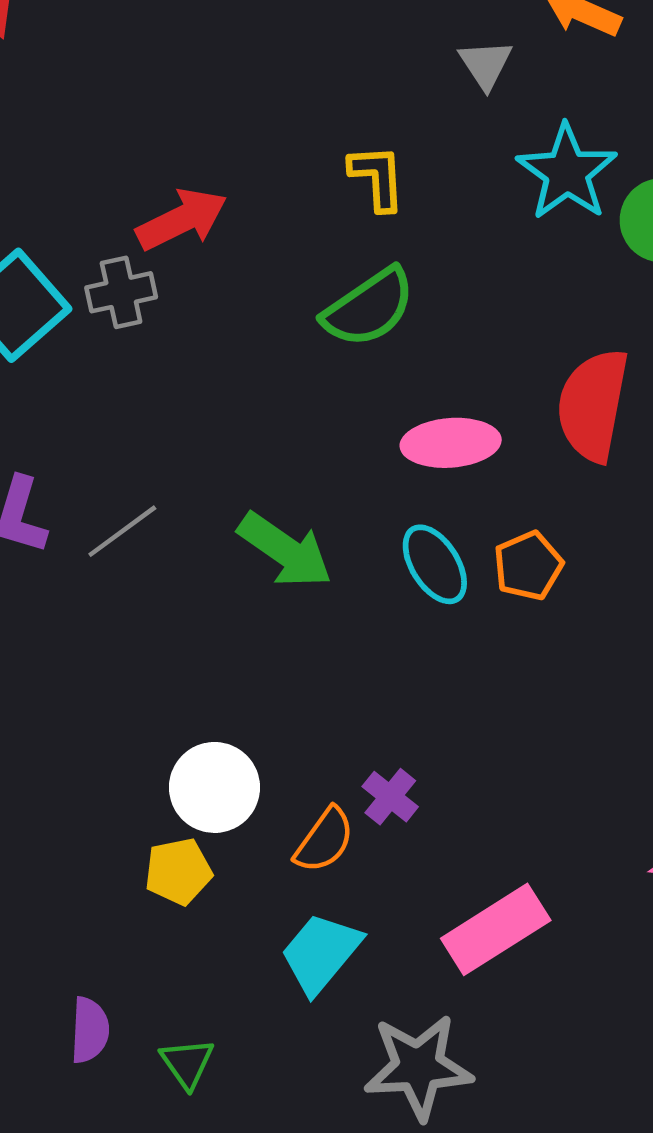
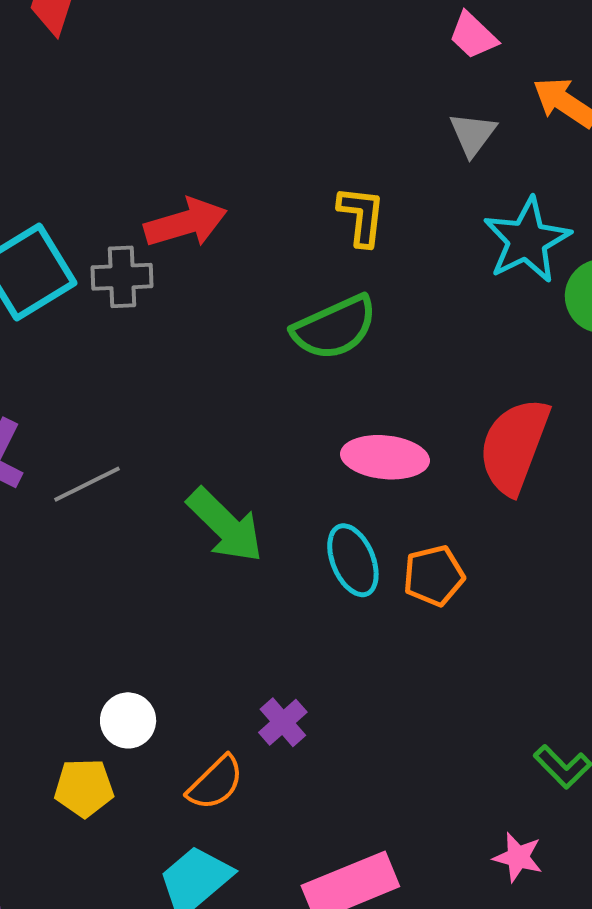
white circle: (214, 787) -> (128, 720), size x0.7
purple cross: (390, 797) -> (283, 722), moved

